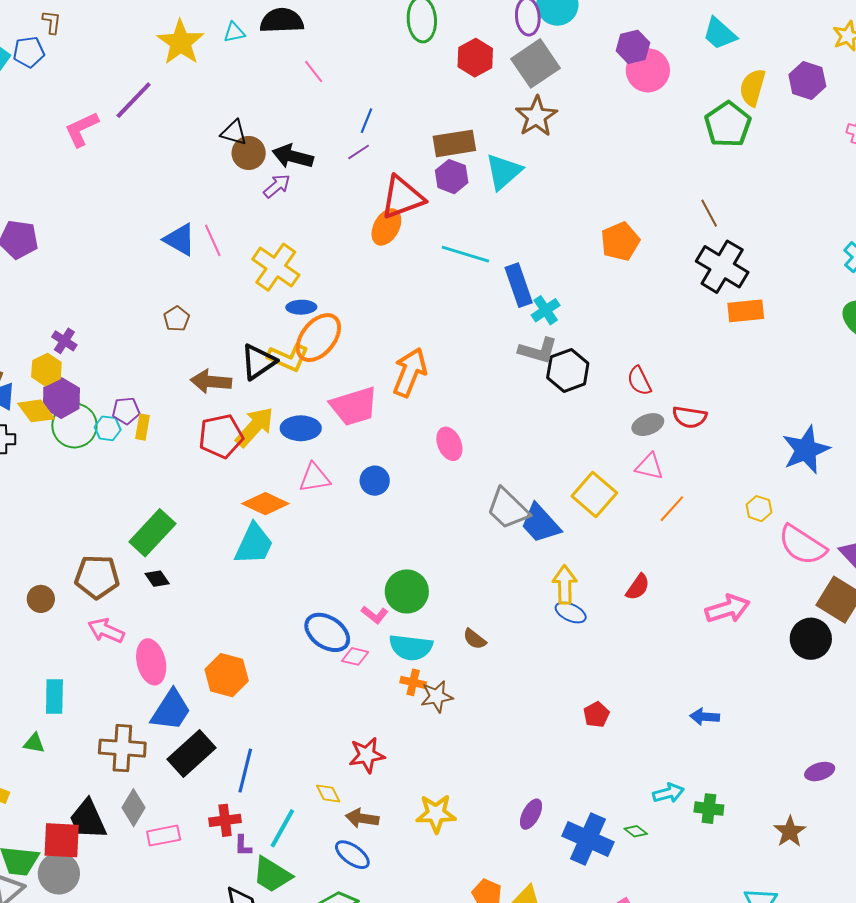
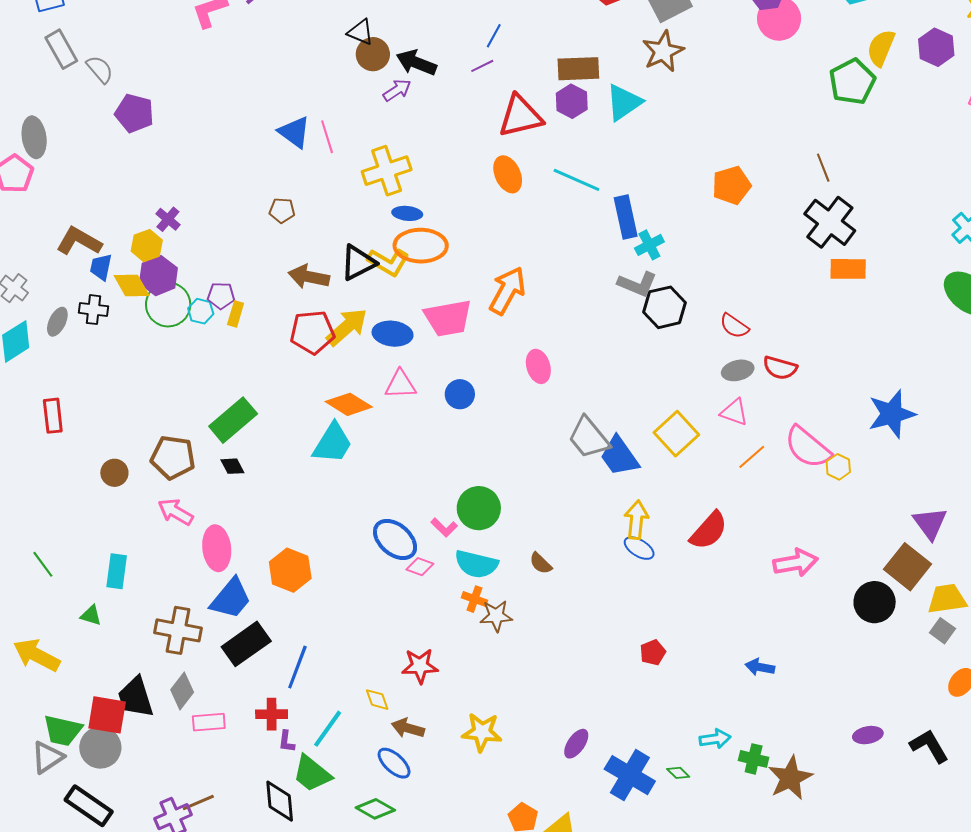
orange ellipse: (386, 227) -> (508, 174), moved, turned -60
yellow cross: (276, 267) -> (387, 171), turned 30
brown pentagon: (177, 319) -> (282, 210), turned 30
orange ellipse: (318, 338) -> (421, 246), turned 45
red semicircle: (639, 381) -> (734, 326), turned -36
pink semicircle: (802, 545) -> (808, 447), moved
red semicircle: (638, 587) -> (709, 531), size x1.5
brown star: (790, 832) -> (790, 778), moved, size x1.4

